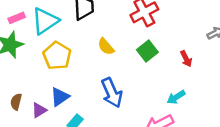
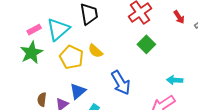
yellow semicircle: (106, 47) -> (95, 51), moved
red arrow: (186, 59) -> (179, 17), moved
cyan arrow: (176, 97) -> (175, 80), turned 42

